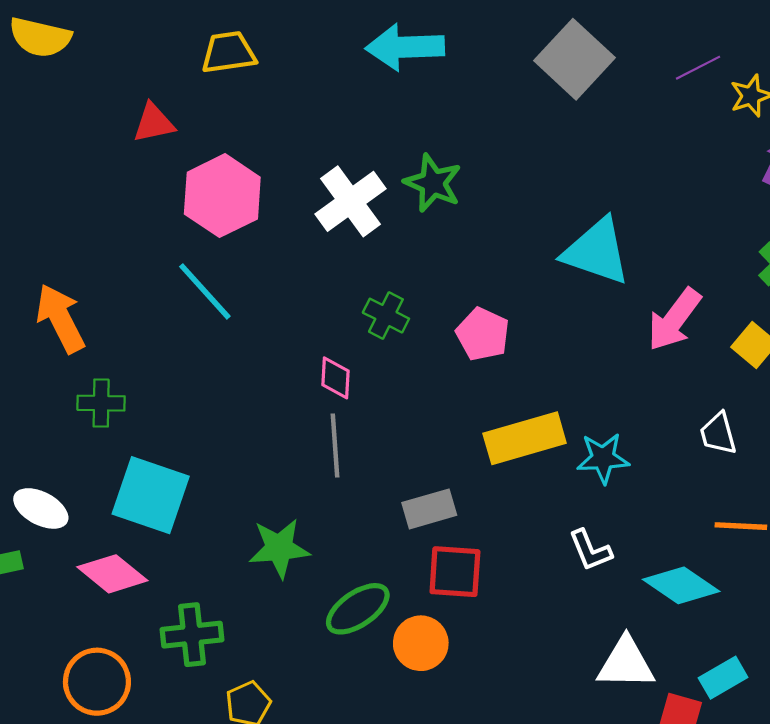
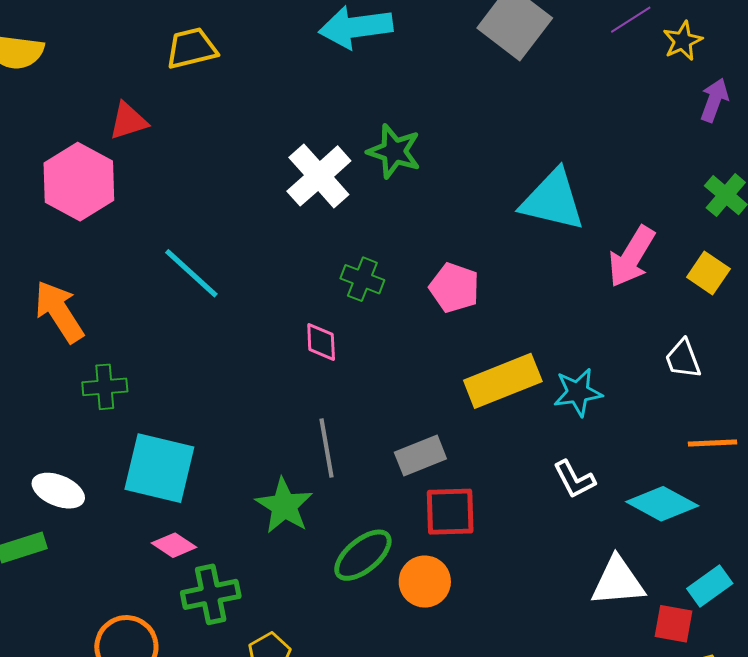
pink hexagon: (222, 196) -> (79, 182), moved
gray line: (335, 445) -> (326, 448), moved
green star: (279, 548) -> (284, 506), turned -30
pink diamond: (112, 574) -> (174, 545), moved, size x0.7

